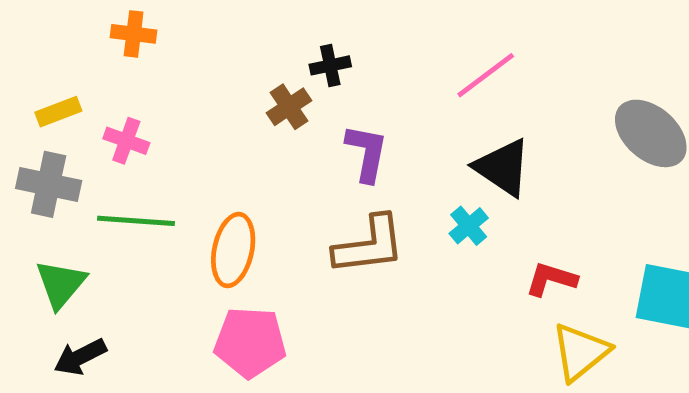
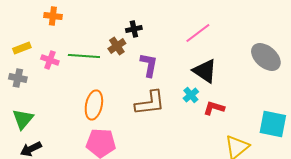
gray cross: (49, 184) -> (18, 78), size x0.7
green line: (136, 221) -> (84, 56), moved
red L-shape: (551, 279) -> (214, 108), moved

